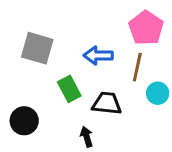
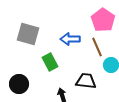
brown line: (137, 67) -> (97, 47), turned -36
black trapezoid: (107, 103) -> (86, 81), moved

